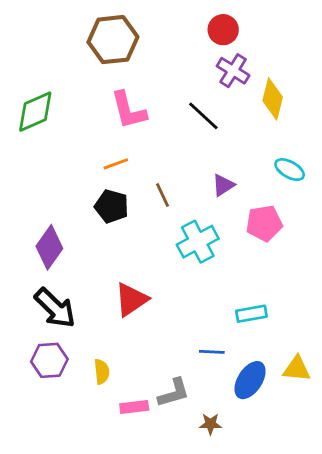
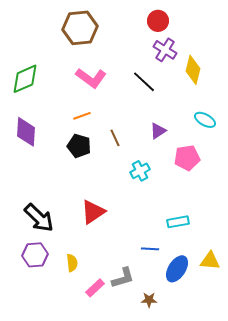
pink L-shape: (129, 110) -> (91, 78), turned -40
cyan cross: (198, 242) -> (140, 171), size x0.7
purple diamond: (49, 247) -> (26, 132), moved, turned -32
pink rectangle: (134, 407) -> (95, 288), turned -36

